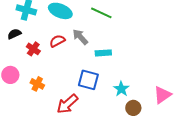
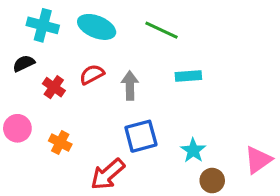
gray arrow: (80, 37) -> (130, 86), moved, turned 42
cyan rectangle: (103, 53) -> (188, 76), moved
blue square: (88, 80) -> (141, 136), turned -30

